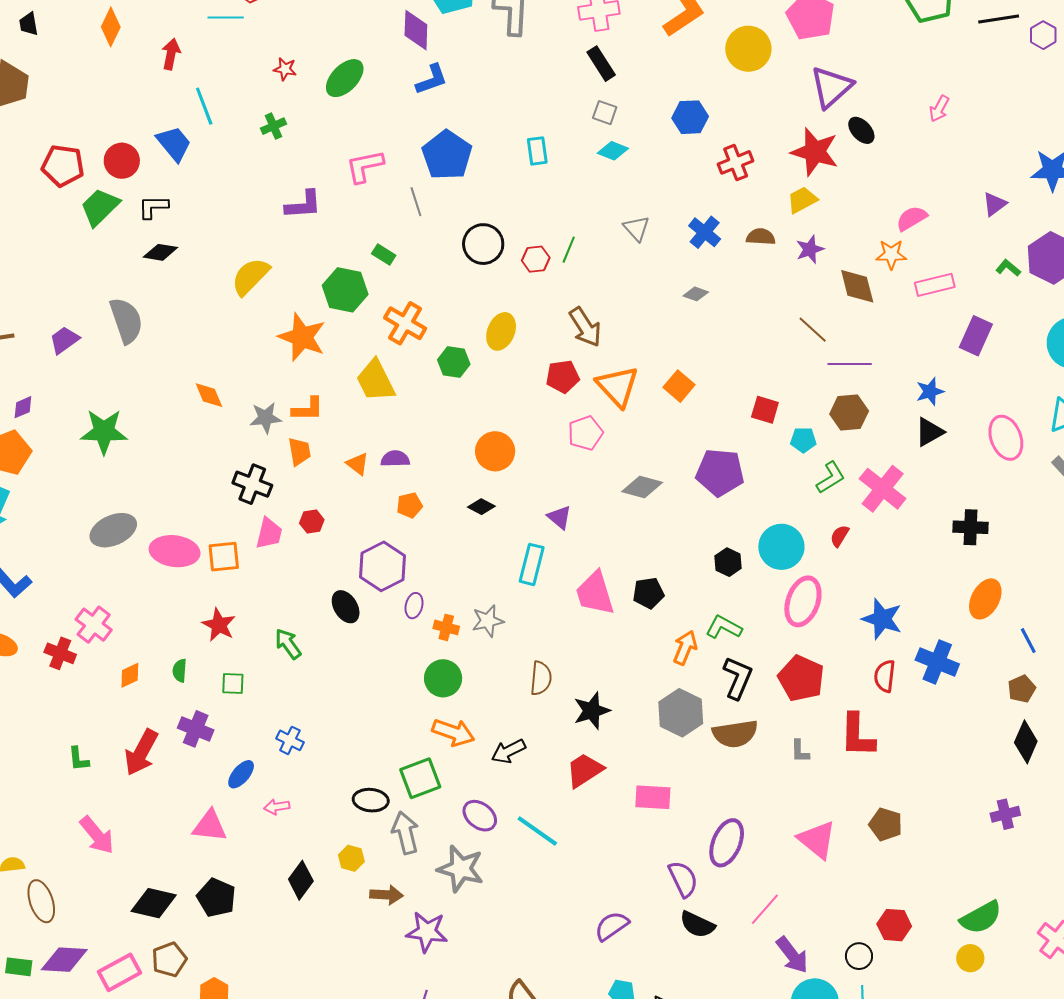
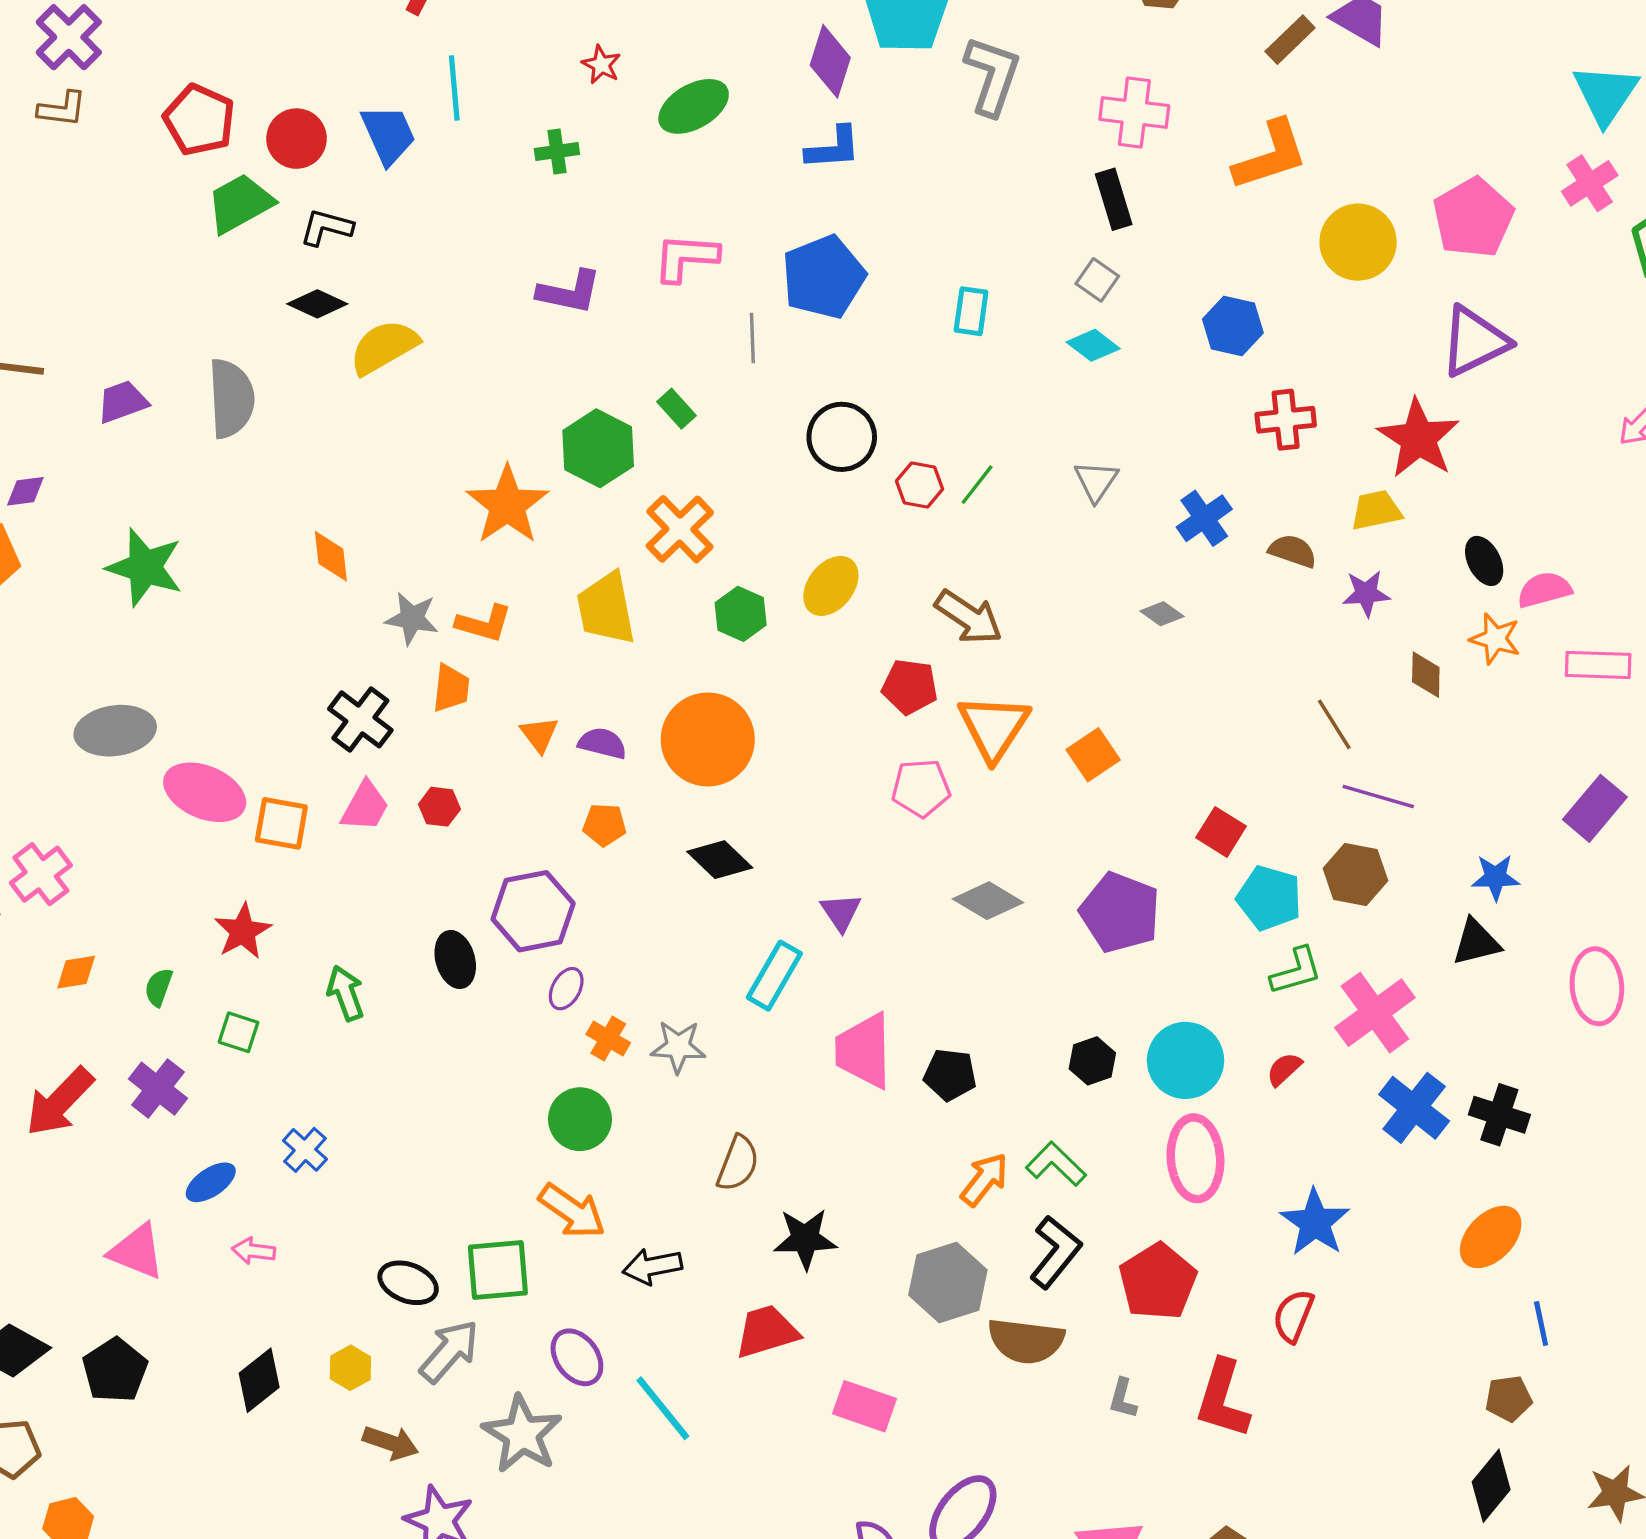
black ellipse: (861, 130) -> (1484, 561), moved
yellow semicircle: (250, 277) -> (384, 347), moved
pink rectangle: (935, 285) -> (1598, 665), moved
brown diamond: (857, 286) -> (1426, 675), size x0.7
brown arrow: (585, 327) -> (969, 617), turned -39
cyan pentagon: (803, 440) -> (1269, 898), size x1.5
orange circle: (495, 451) -> (708, 740), moved, size x1.4
black diamond: (481, 507) -> (720, 860), size x1.4
pink ellipse: (803, 601) -> (1195, 1158), turned -39
blue cross: (937, 662) -> (1414, 1108), moved
gray arrow: (405, 833) -> (449, 1351), turned 39

